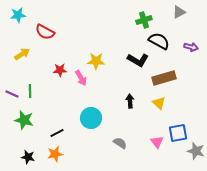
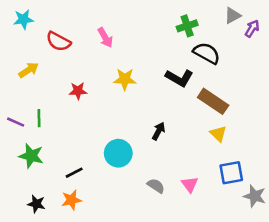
purple arrow: (191, 47) -> (252, 28), moved, turned -72
pink arrow: (81, 78) -> (105, 38), moved
brown rectangle: (164, 78) -> (213, 101), turned 50
black arrow: (130, 101) -> (159, 131), moved, turned 32
yellow triangle: (159, 103) -> (218, 134), moved
pink triangle: (157, 142) -> (190, 184), moved

